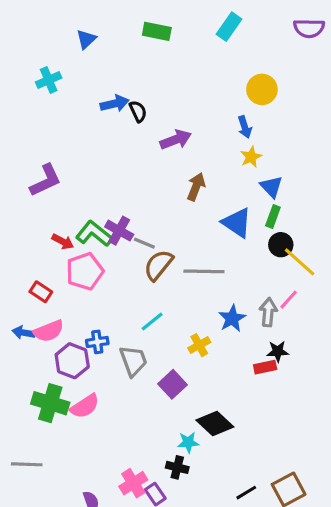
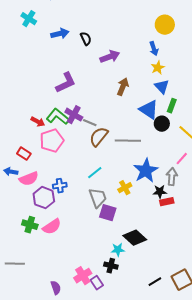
cyan cross: (49, 80) -> (29, 19), turned -35
blue arrow: (115, 104) -> (60, 34), moved
purple L-shape: (45, 180) -> (66, 83), moved
blue triangle: (271, 187) -> (162, 87), moved
black circle: (281, 245) -> (162, 124), moved
gray arrow: (268, 312) -> (172, 177), moved
blue star: (232, 318) -> (146, 171), size x1.4
blue arrow: (24, 333) -> (11, 172), moved
black star: (278, 351) -> (160, 192), moved
gray trapezoid: (133, 361) -> (98, 198), moved
purple square: (173, 384) -> (108, 213), turned -30
green cross: (50, 403) -> (30, 225), size x0.7

